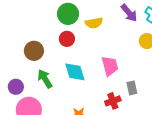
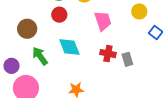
pink trapezoid: (110, 66) -> (103, 21), moved
red cross: (113, 101) -> (108, 54), moved, turned 35

